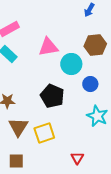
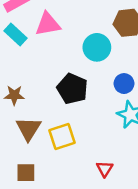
pink triangle: (48, 47) -> (48, 24), moved
blue circle: (90, 84) -> (124, 84), moved

